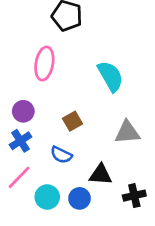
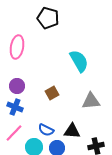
pink ellipse: (44, 64) -> (17, 47), moved
blue cross: (20, 141) -> (15, 107), turned -35
blue semicircle: (61, 155) -> (46, 130), moved

